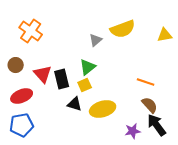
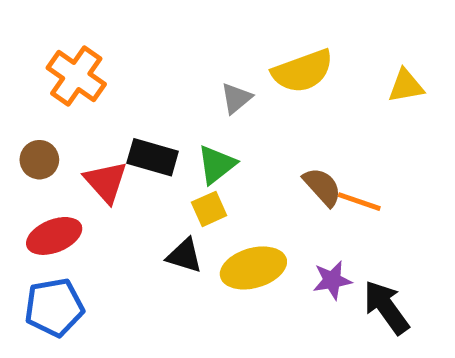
black rectangle: (62, 79) -> (153, 157), moved, turned -60
brown semicircle: (150, 105) -> (322, 187), moved
purple star: (133, 131) -> (332, 280), moved

